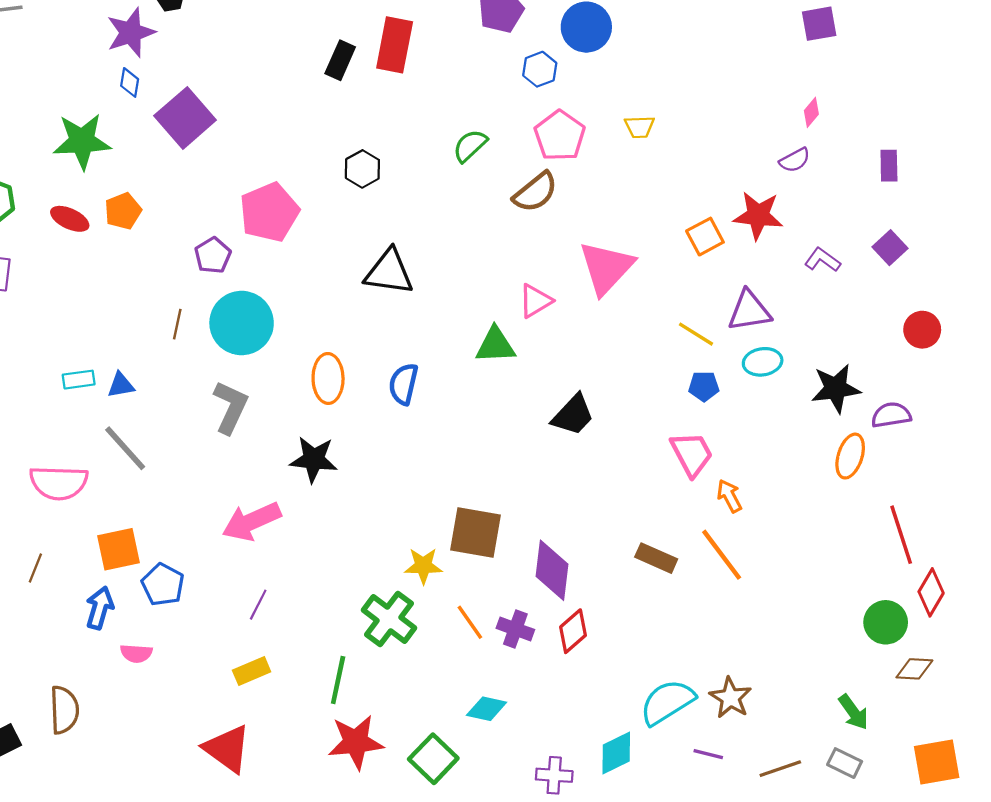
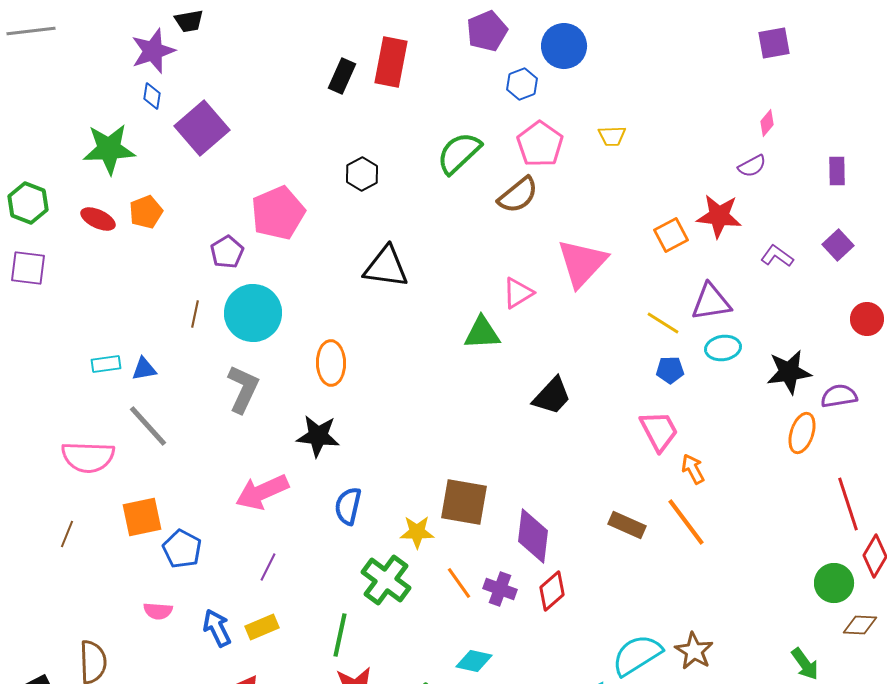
green semicircle: (470, 146) -> (459, 153), size x1.4
blue semicircle: (403, 384) -> (348, 506), moved
blue arrow: (100, 608) -> (217, 628), moved, turned -42

